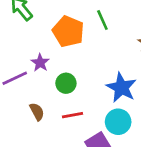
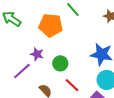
red line: (72, 115) -> (72, 85), turned 70

